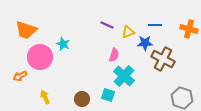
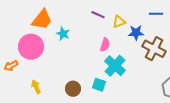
blue line: (155, 25) -> (156, 14), moved
orange trapezoid: (26, 30) -> (42, 20), moved, turned -70
cyan star: (63, 44) -> (63, 34), moved

